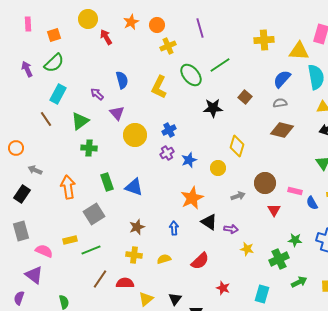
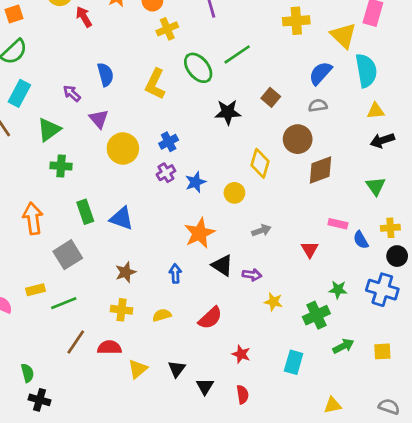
yellow triangle: (299, 51) -> (343, 36), turned 40
brown diamond: (282, 130) -> (320, 170), moved, turned -35
brown circle: (265, 183) -> (298, 139), moved

